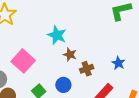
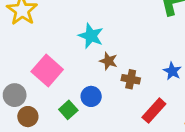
brown cross: (87, 69) -> (131, 79), turned 32
blue circle: (63, 85) -> (91, 96), moved

